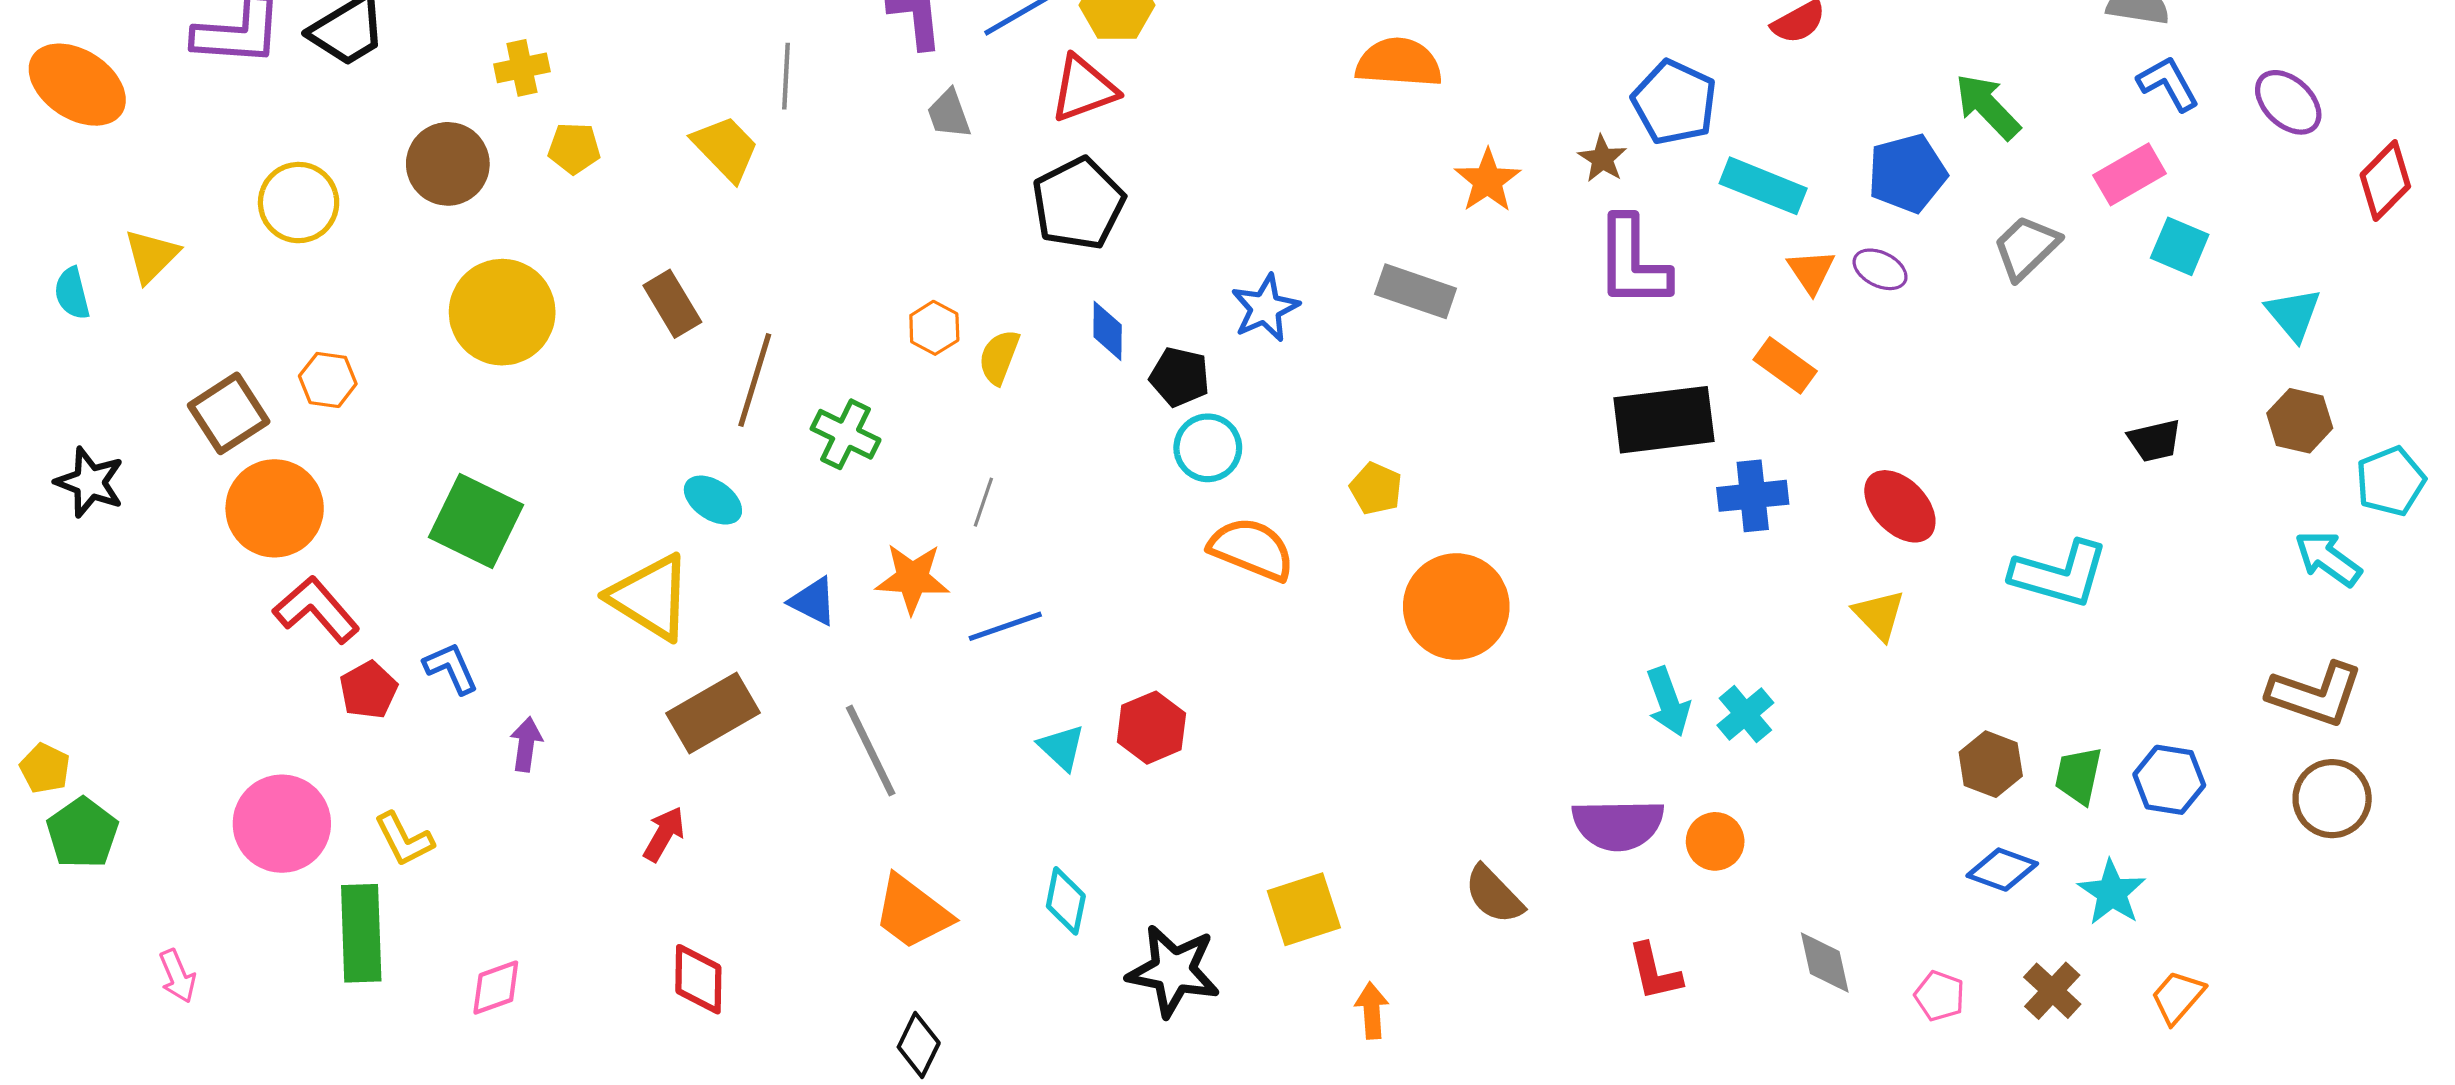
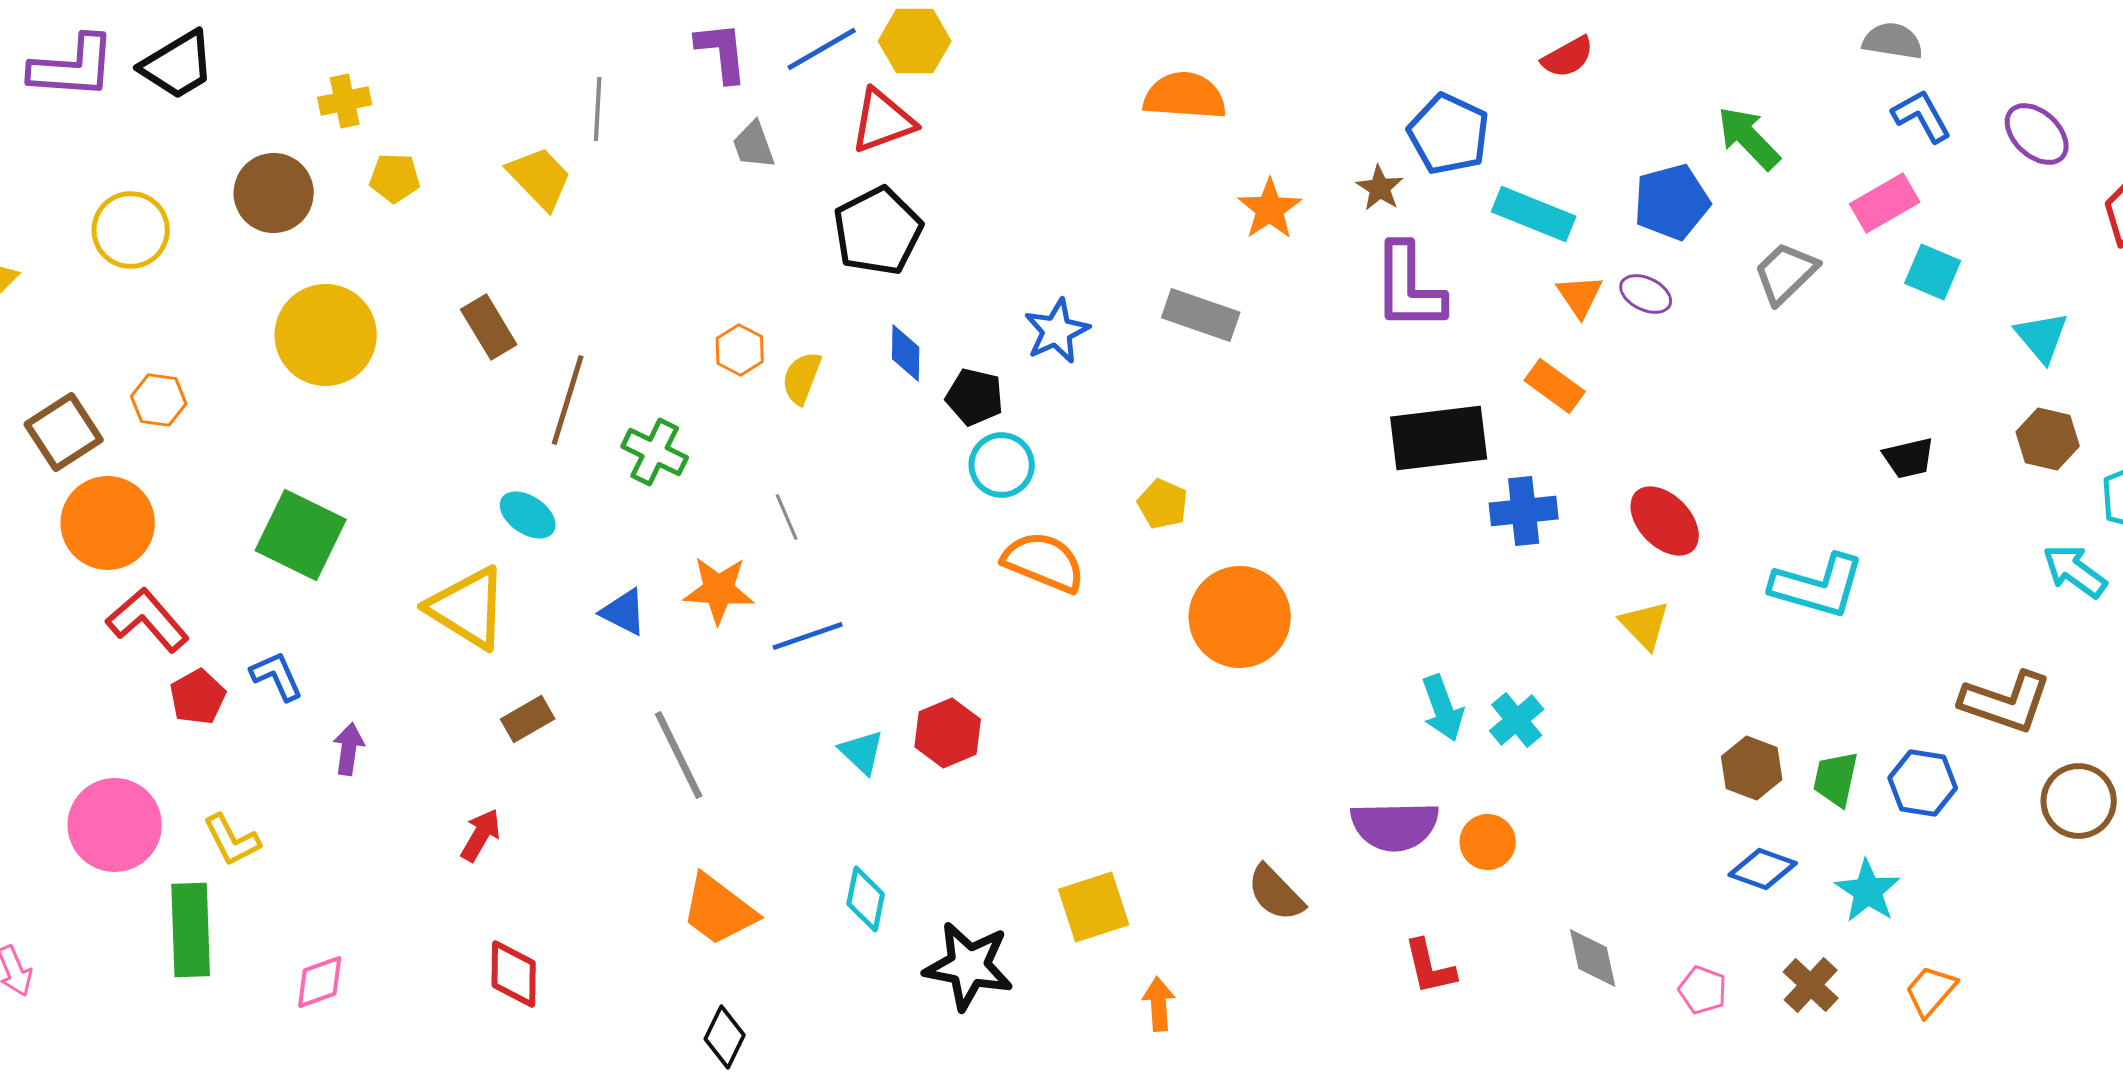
gray line: (983, 502) -> (787, 517), turned -42
brown L-shape: (2315, 694) -> (2006, 702), moved
brown rectangle: (713, 713) -> (528, 719), size x0.6

